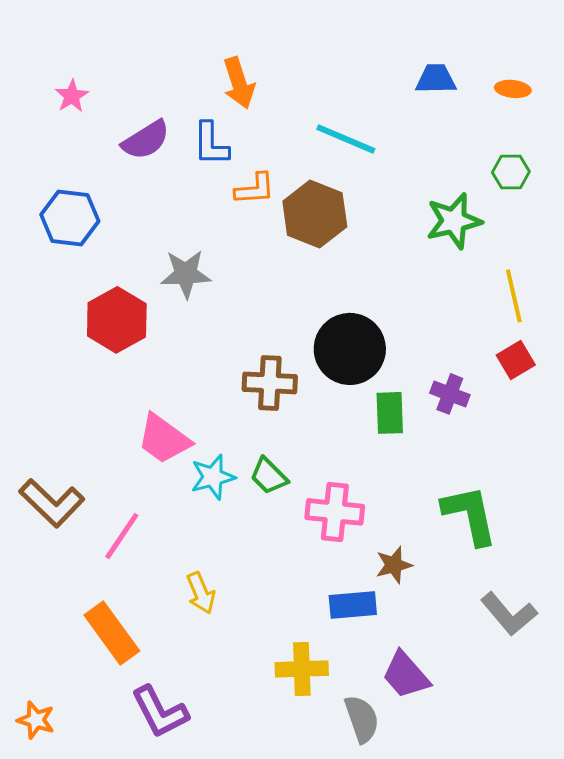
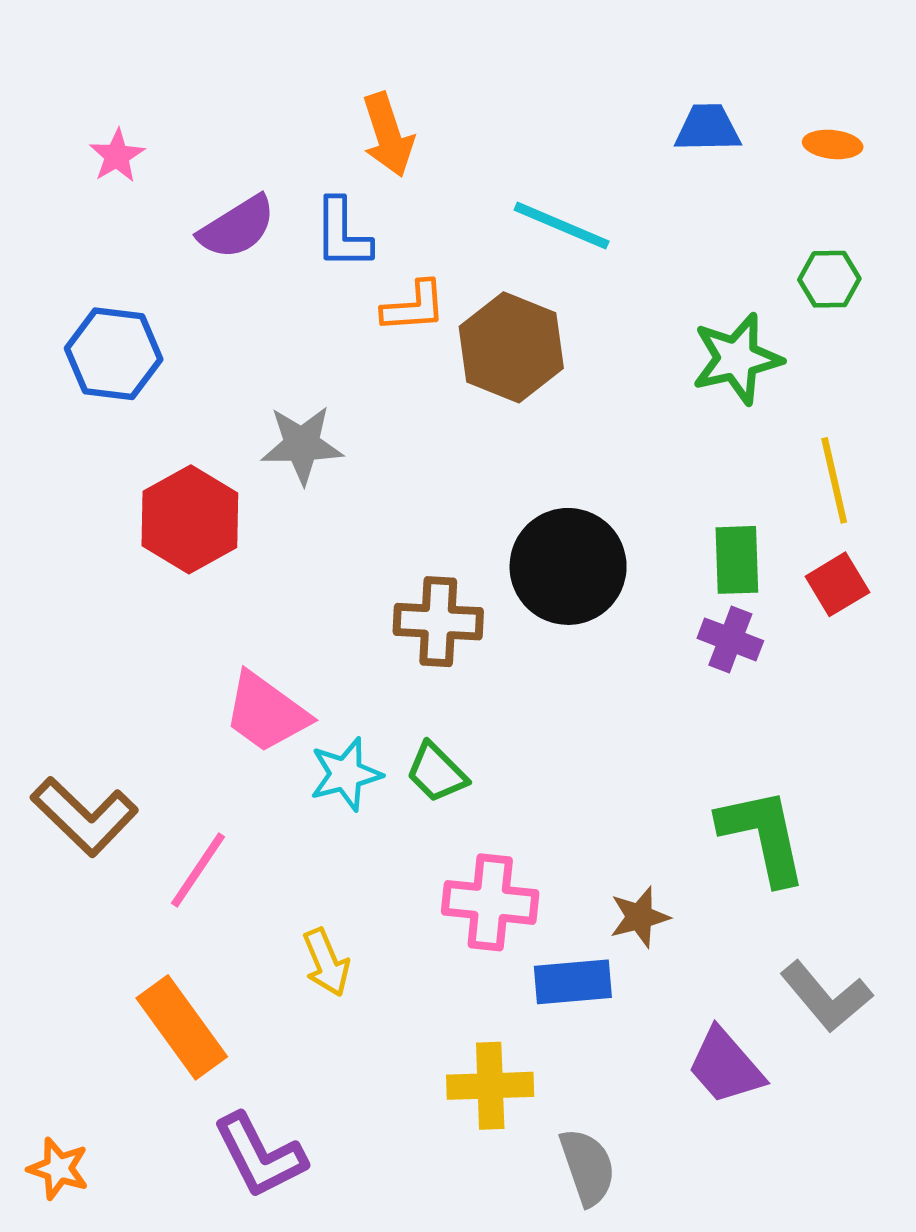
green rectangle: (390, 413) -> (737, 560), moved
pink cross: (335, 512) -> (490, 902), moved
purple trapezoid: (406, 675) -> (725, 1066), moved

